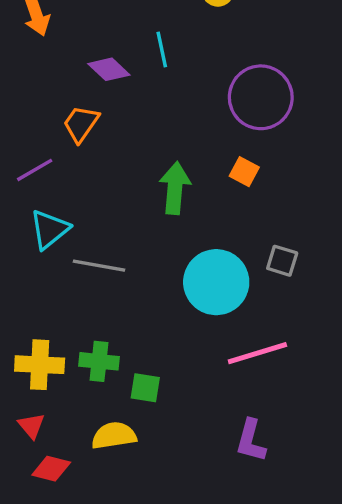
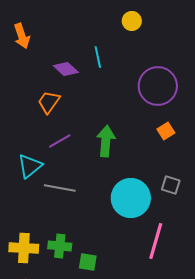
purple line: (35, 170) -> (60, 141), moved
orange square: (244, 172) -> (166, 131), moved, turned 30
pink line: (257, 353) -> (156, 241), turned -57

